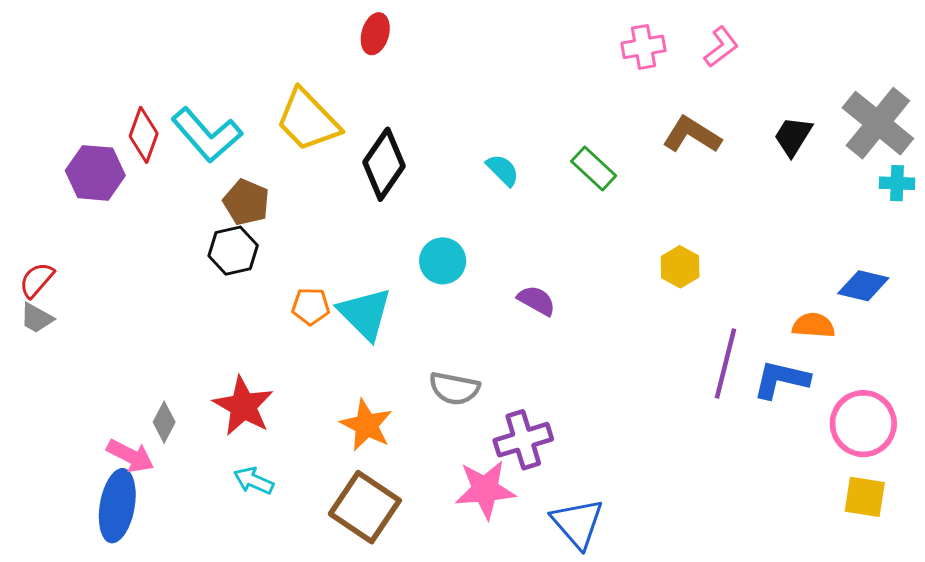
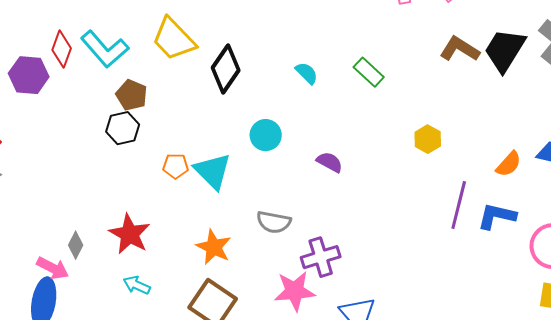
brown L-shape: (692, 135) -> (460, 49), moved
black trapezoid: (793, 136) -> (505, 50), size x1.6
orange semicircle: (813, 325) -> (509, 164), moved, turned 128

